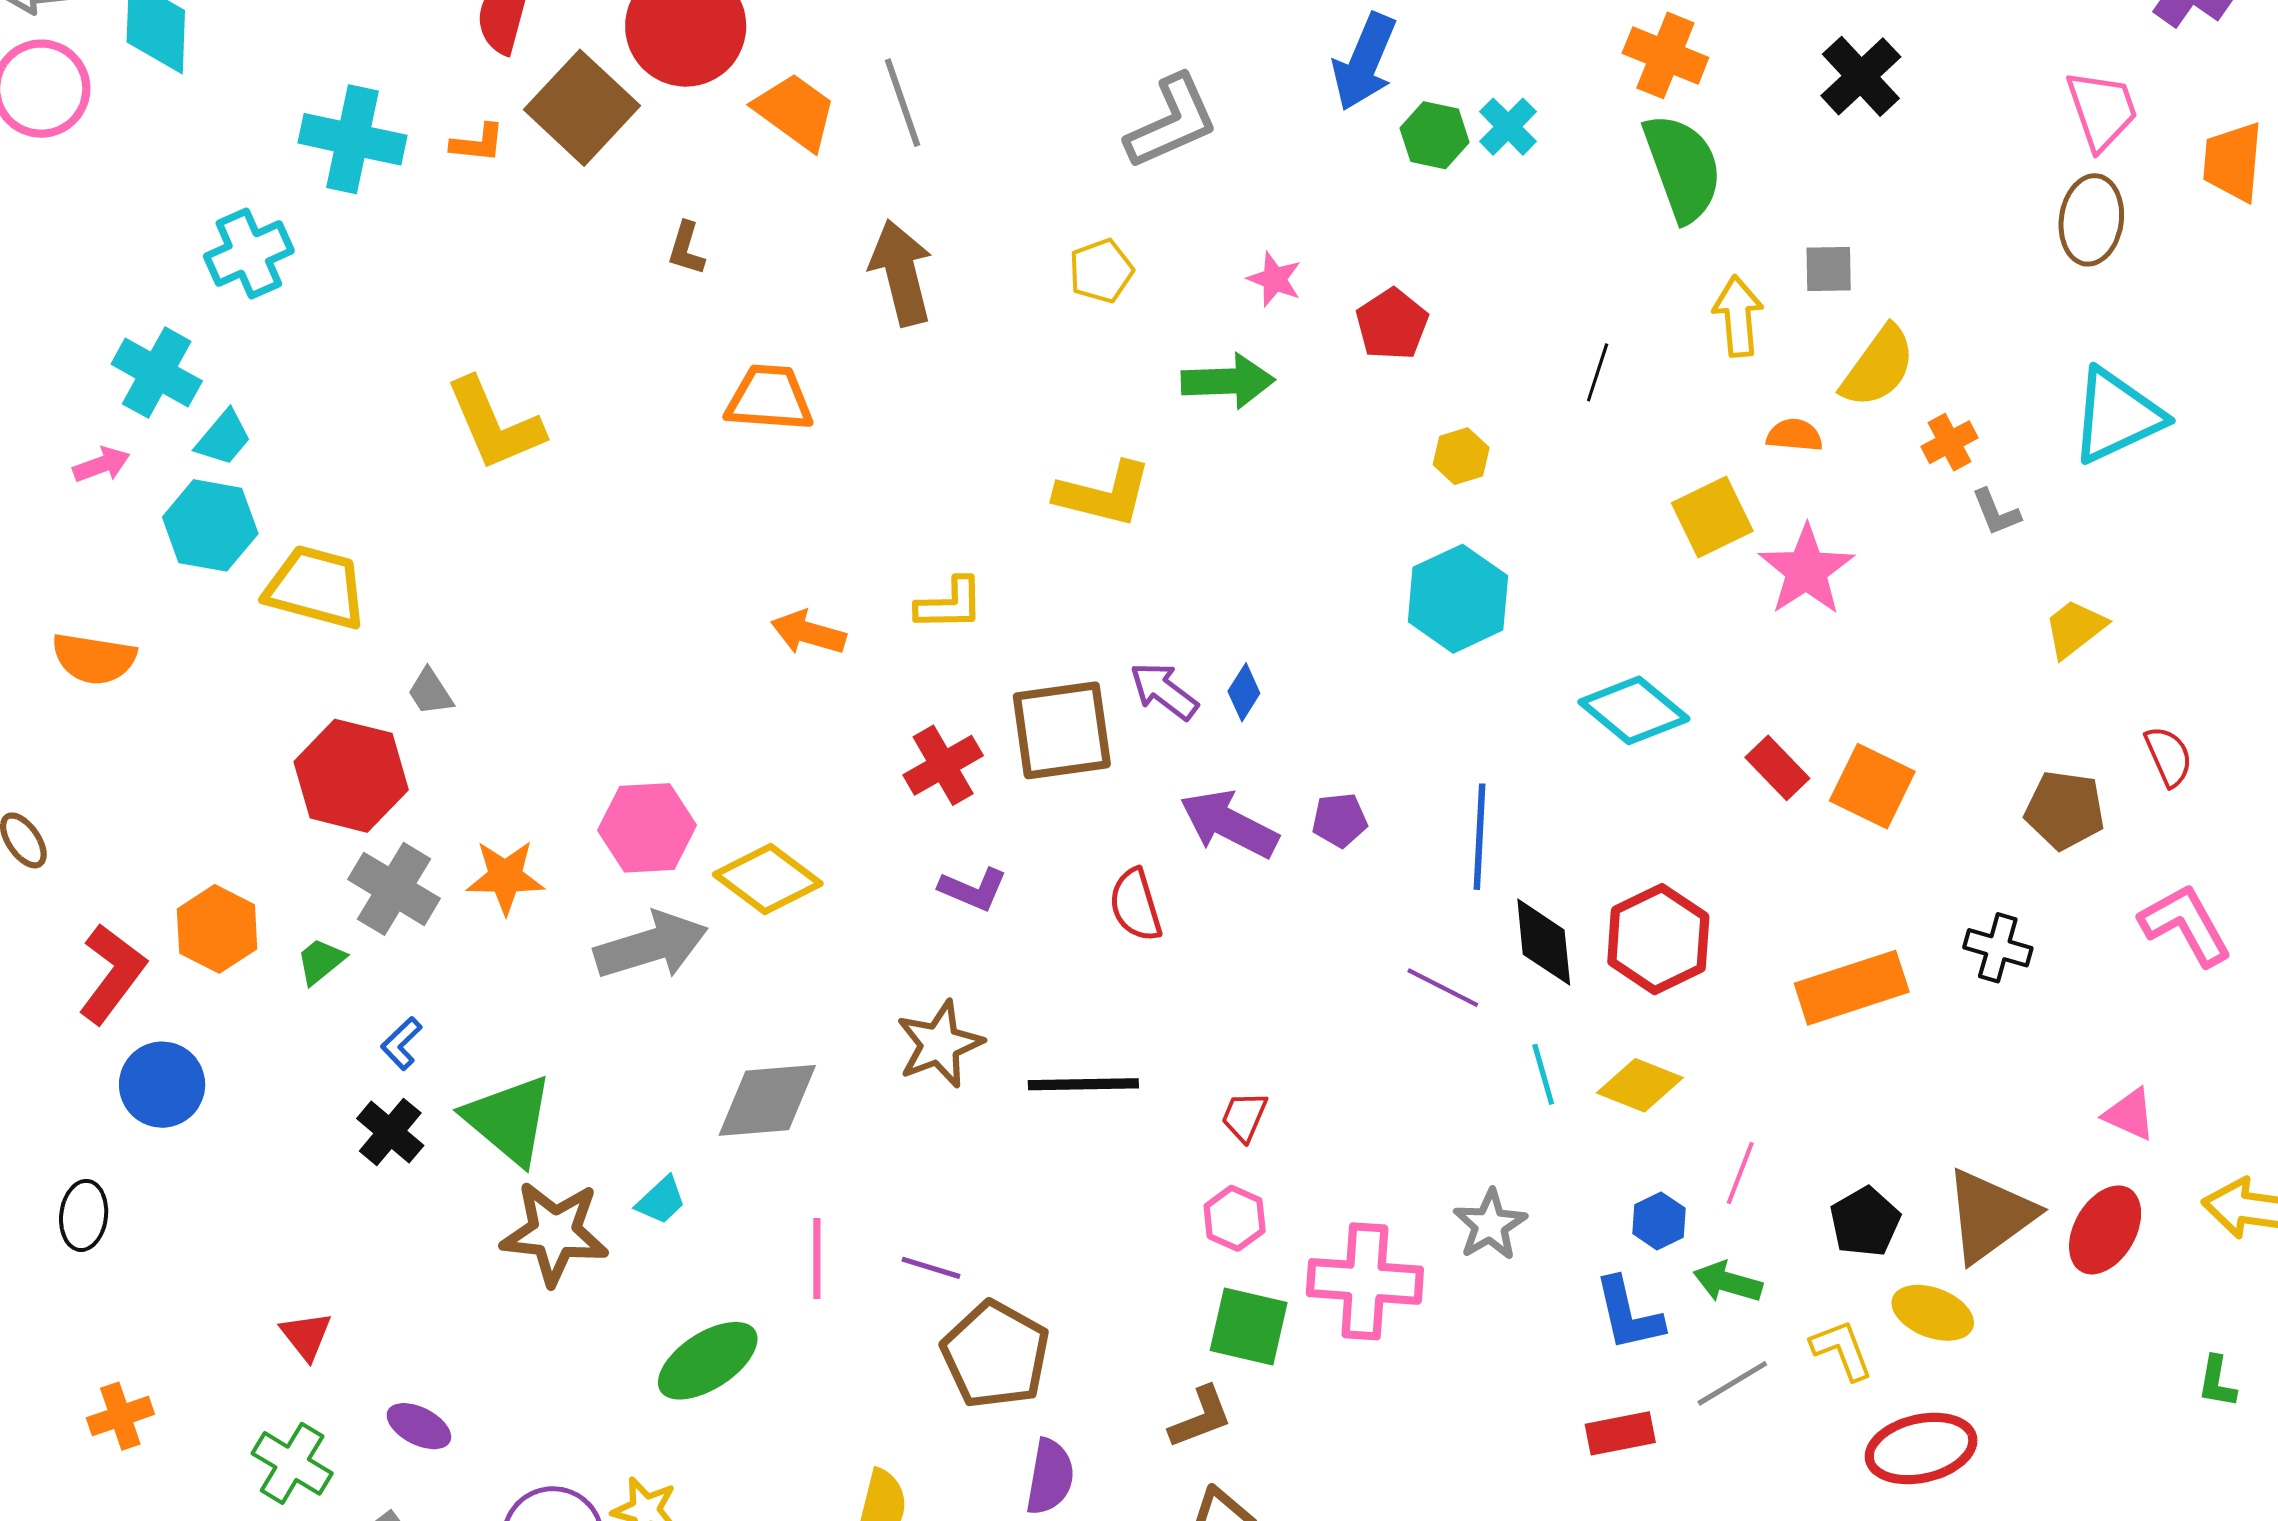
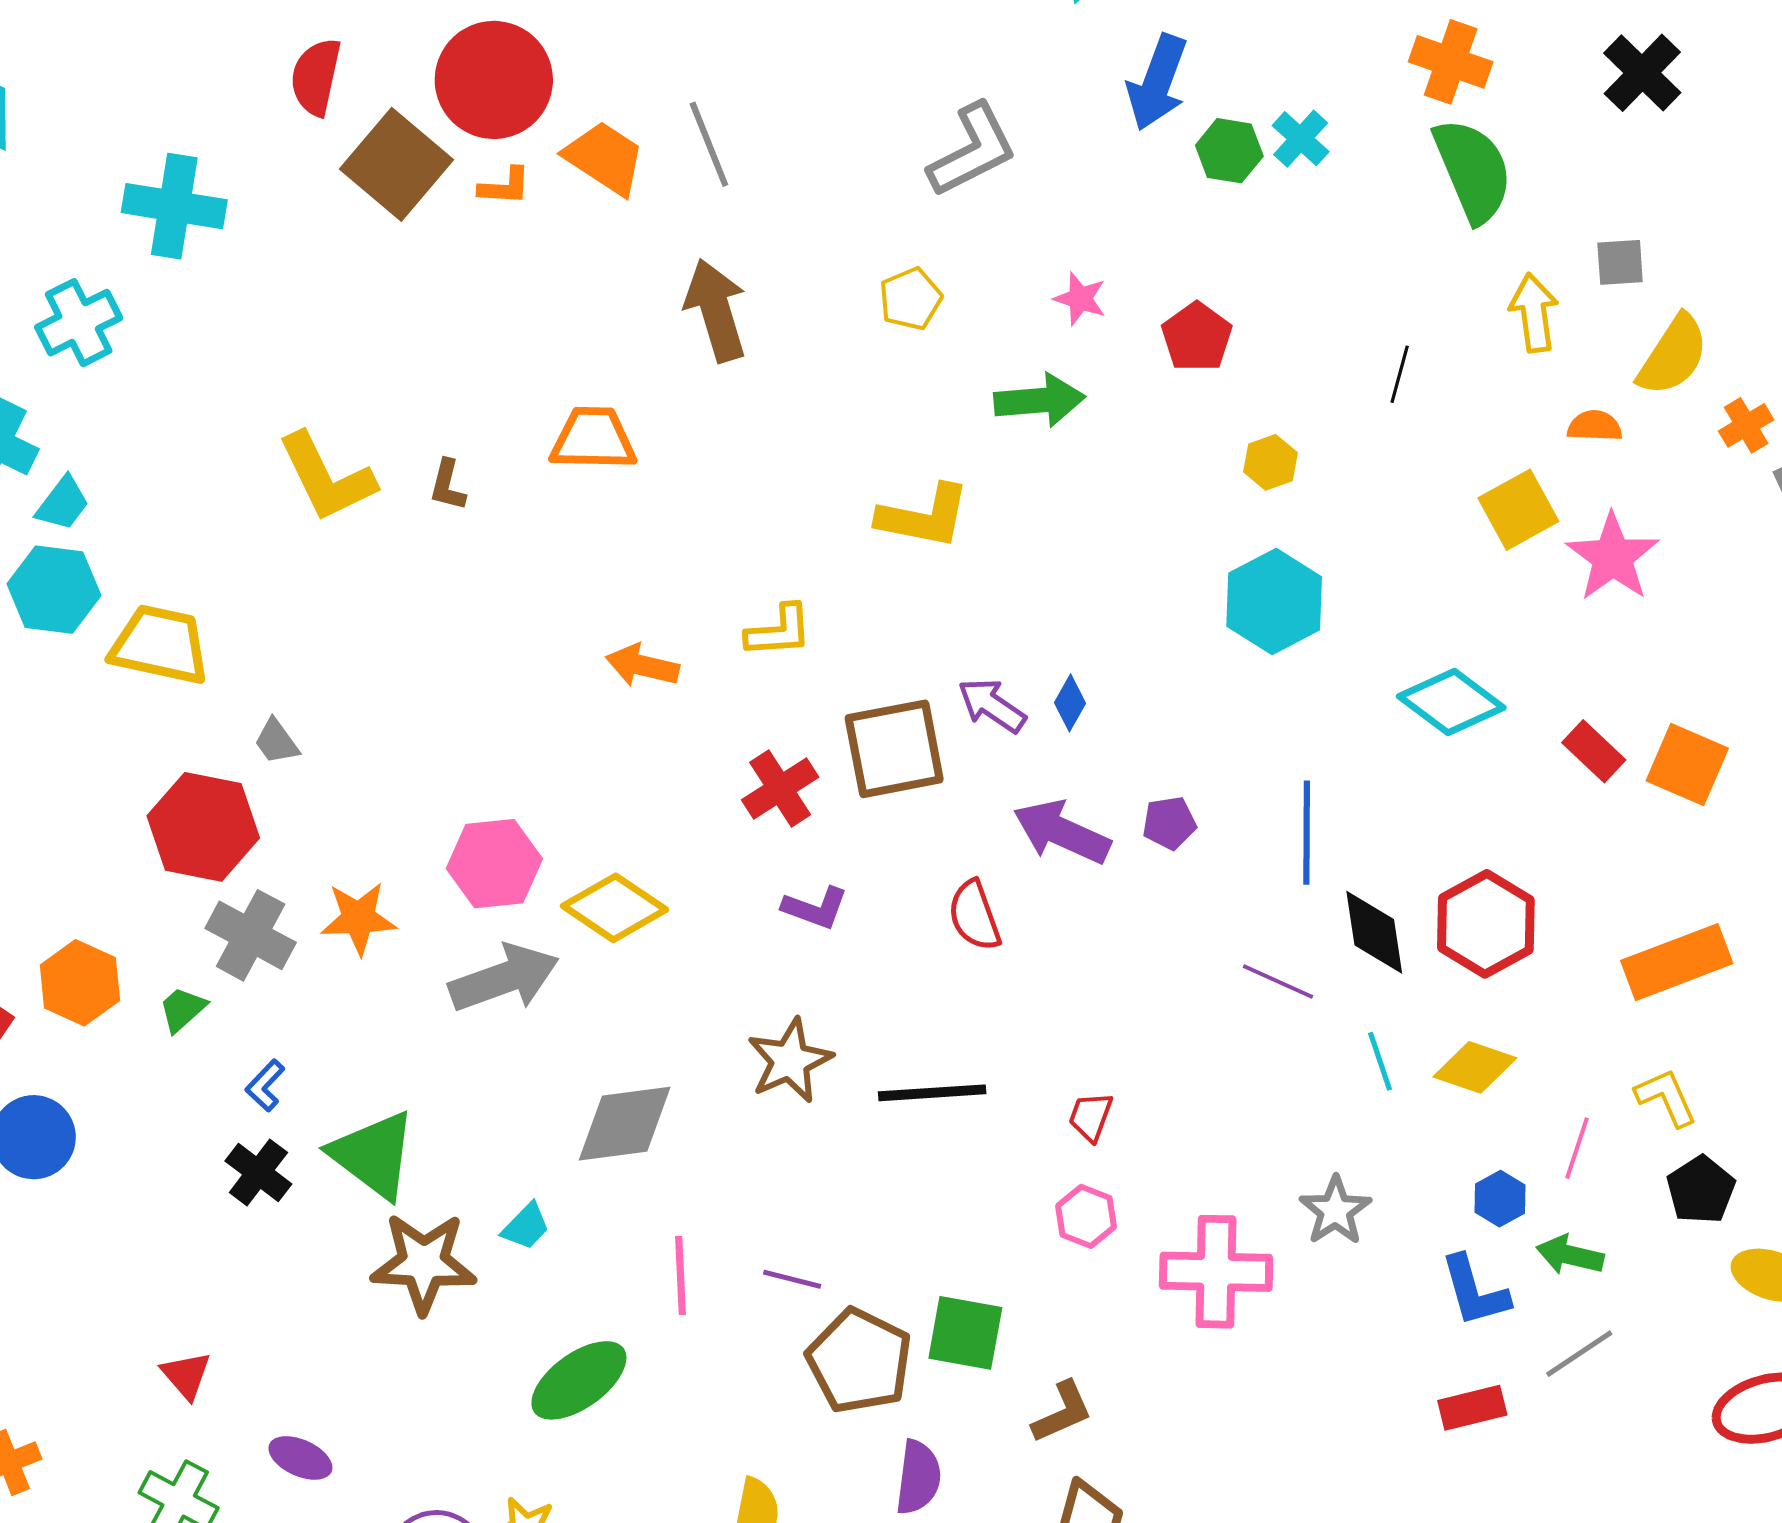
orange L-shape: (478, 143) -> (505, 186), moved
brown L-shape: (686, 248) -> (448, 485), moved
green square: (1249, 1326) -> (965, 1333), moved
yellow L-shape: (1842, 1350) -> (1666, 1097), moved

